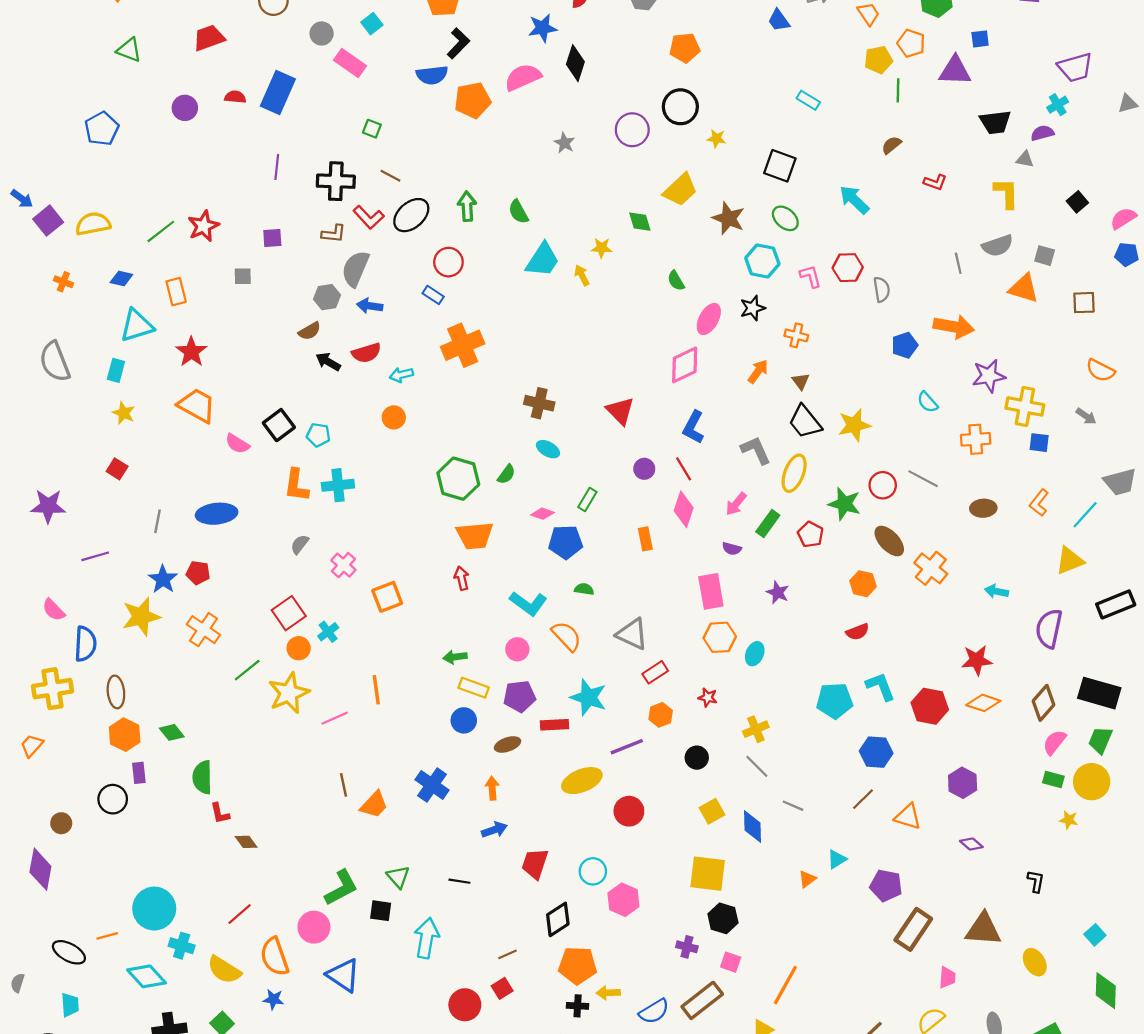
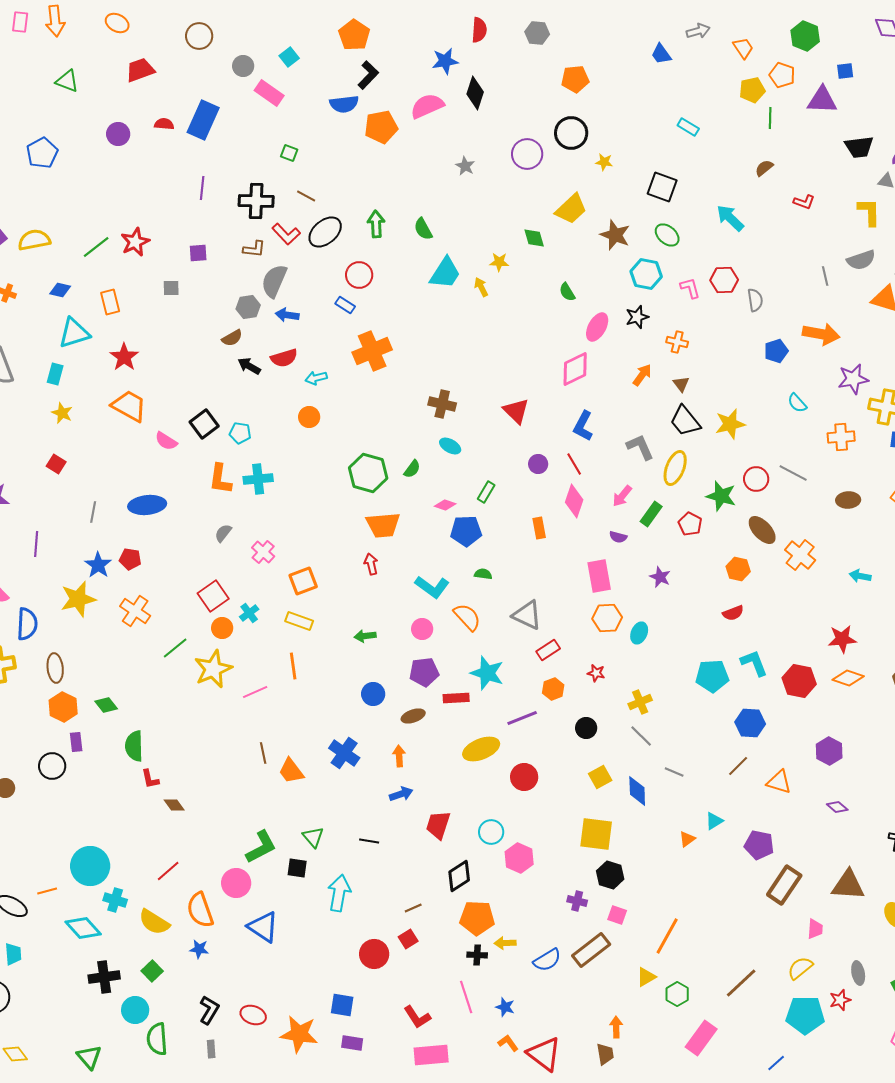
purple line: (95, 556) -> (36, 544), turned -70
yellow rectangle: (474, 688) -> (299, 621), moved
orange trapezoid: (374, 805) -> (291, 771), turned 100

